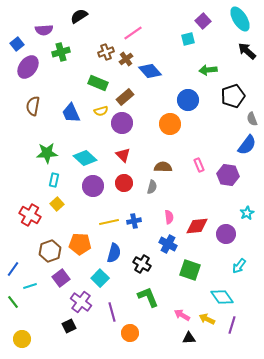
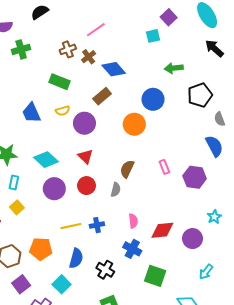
brown rectangle: (125, 97) -> (102, 96), moved
blue semicircle: (247, 145) -> (214, 146), turned -65
brown semicircle: (163, 167) -> (127, 169), turned -66

